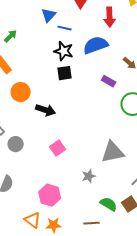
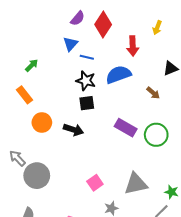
purple rectangle: (109, 81) -> (126, 128), moved, size x1.5
black arrow: (46, 110) -> (74, 130), moved
gray circle: (16, 144) -> (37, 176), size x1.6
pink square: (58, 148) -> (95, 183), moved

